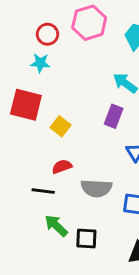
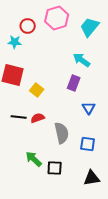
cyan star: (40, 63) -> (15, 42), moved
gray semicircle: (96, 188) -> (62, 133), turned -105
black line: (43, 191) -> (19, 117), moved

